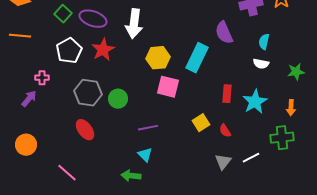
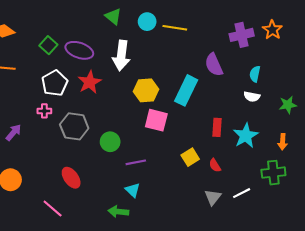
pink cross: (42, 78) -> (44, 111), moved
green circle: (118, 99) -> (110, 142), moved
red ellipse: (85, 130) -> (71, 178), moved

